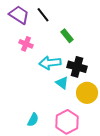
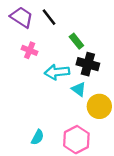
black cross: (77, 67) -> (88, 64), moved
cyan triangle: (62, 83) -> (79, 89), moved

